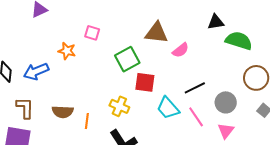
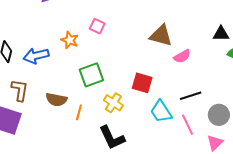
green square: (127, 59) -> (91, 75), moved

